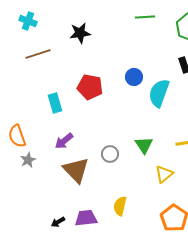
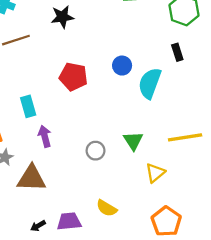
cyan rectangle: (55, 103) -> (28, 106), moved
purple arrow: (64, 141) -> (45, 136), turned 114
brown triangle: (76, 170) -> (31, 178), moved, turned -44
yellow semicircle: (120, 206) -> (107, 208), turned -72

